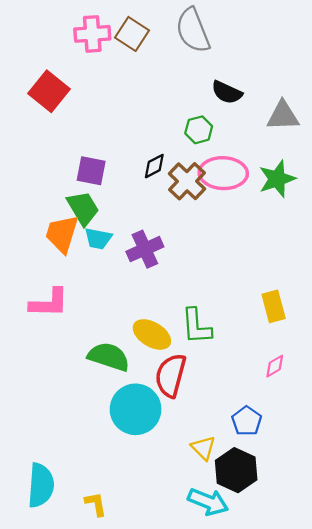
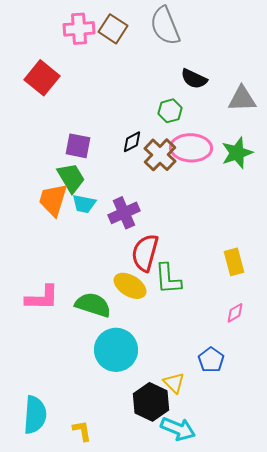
pink L-shape: (49, 303) -> (42, 298), moved
red semicircle: (171, 375) -> (145, 253), moved
black hexagon: (236, 470) -> (151, 402), moved

